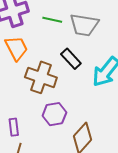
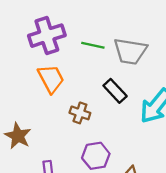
brown cross: (41, 77) -> (80, 113), size x0.6

